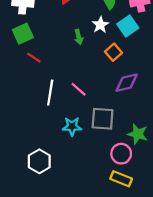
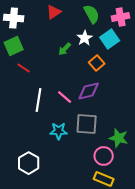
green arrow: (79, 37) -> (65, 49), turned 56
purple diamond: (127, 83) -> (89, 91), moved

